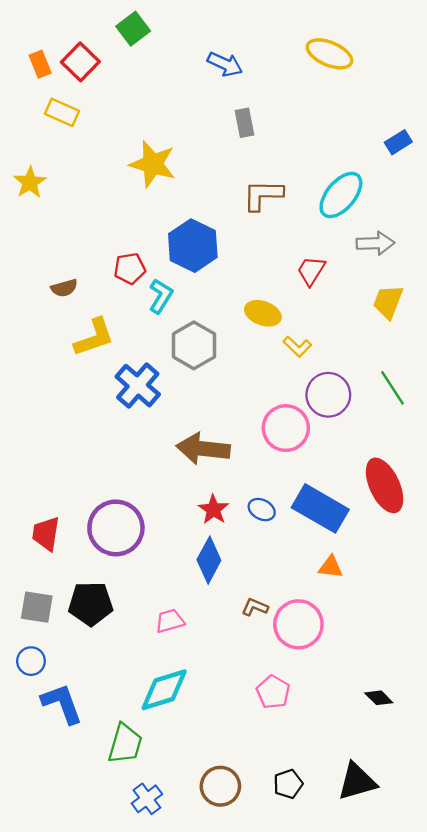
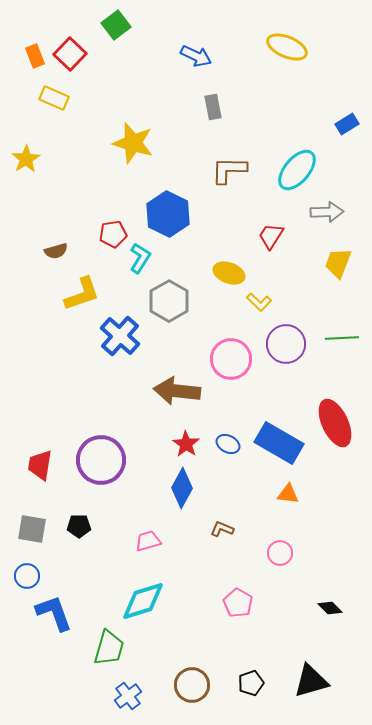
green line: (393, 388) -> (342, 338), turned -60
pink circle: (286, 428) -> (231, 359), moved
black pentagon: (91, 604) -> (79, 526), size x0.6
pink circle: (298, 624) -> (280, 553), moved, size x0.6

